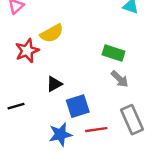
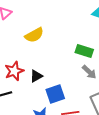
red star: (27, 51) -> (14, 71), moved

